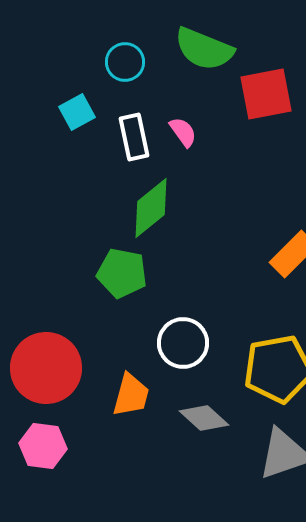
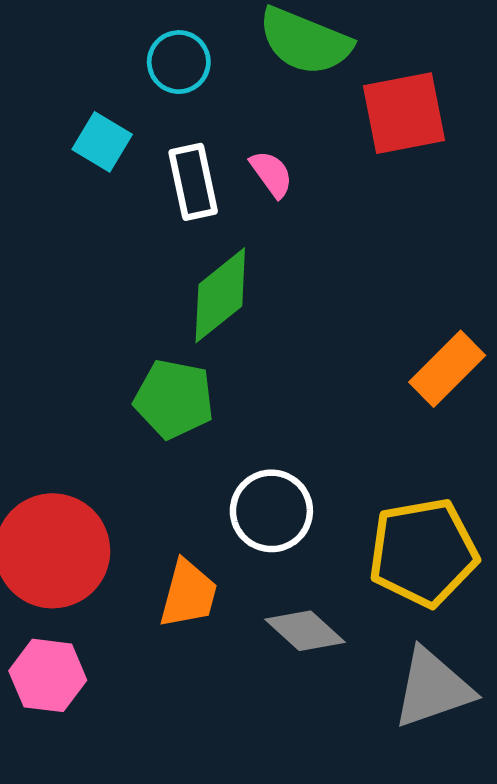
cyan square: (77, 112) -> (102, 142), turned -30

